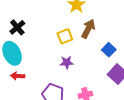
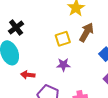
red arrow: (18, 76) -> (28, 75), moved

